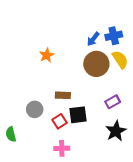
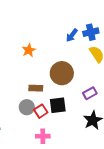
brown circle: (96, 64) -> (62, 73), moved
brown rectangle: (63, 95) -> (36, 88), moved
gray circle: (35, 109) -> (27, 107), moved

